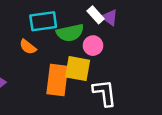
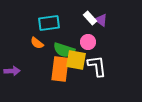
green semicircle: (70, 33) -> (64, 50), moved, turned 30
white L-shape: (104, 93) -> (97, 66), moved

